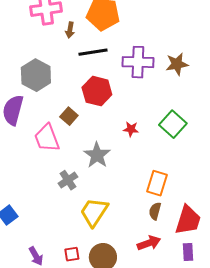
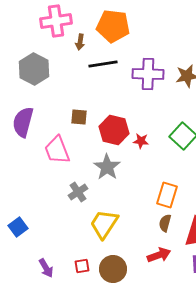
gray hexagon: (36, 75) -> (34, 69), moved
red hexagon: (97, 91) -> (114, 130), moved
brown square: (69, 116) -> (79, 117), moved, turned -36

